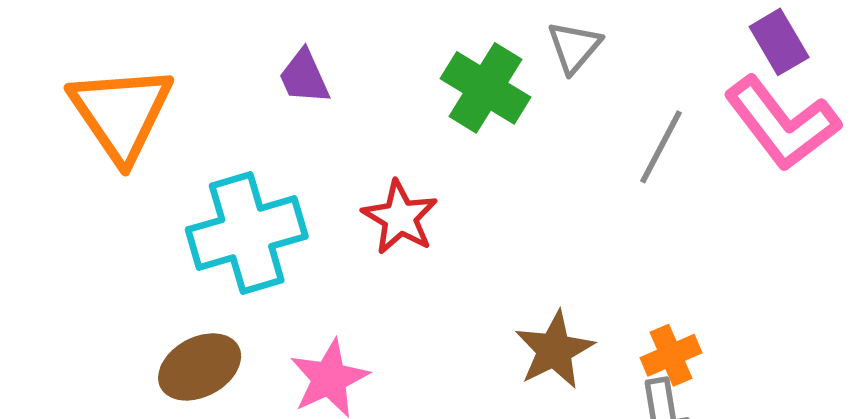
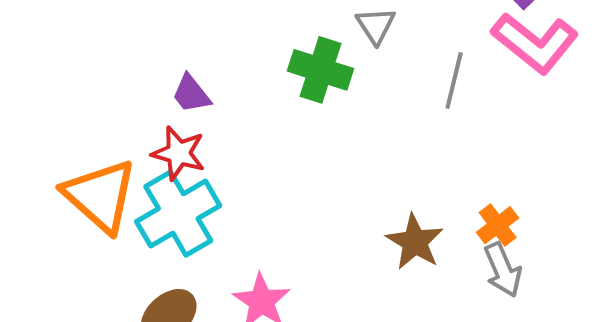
orange triangle: (121, 113) -> (100, 196), moved
red star: (400, 217) -> (179, 153), moved

